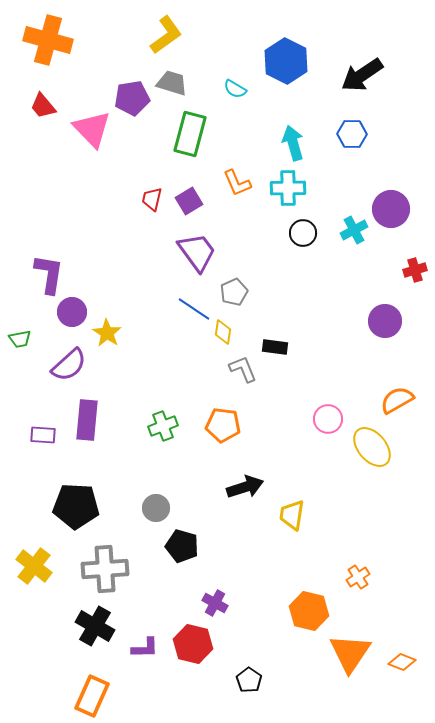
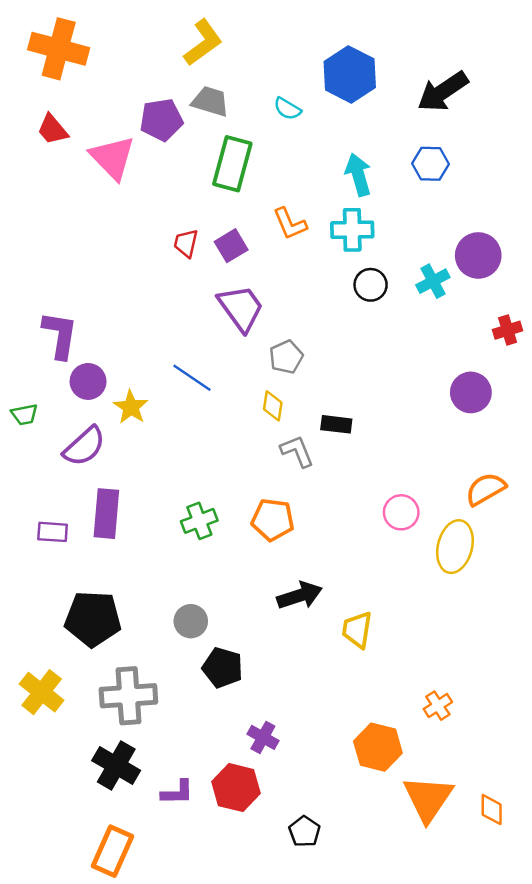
blue line: (194, 309) -> (192, 378), moved
yellow ellipse: (372, 447) -> (455, 547), turned 54
orange diamond: (402, 662) -> (492, 810), turned 68

